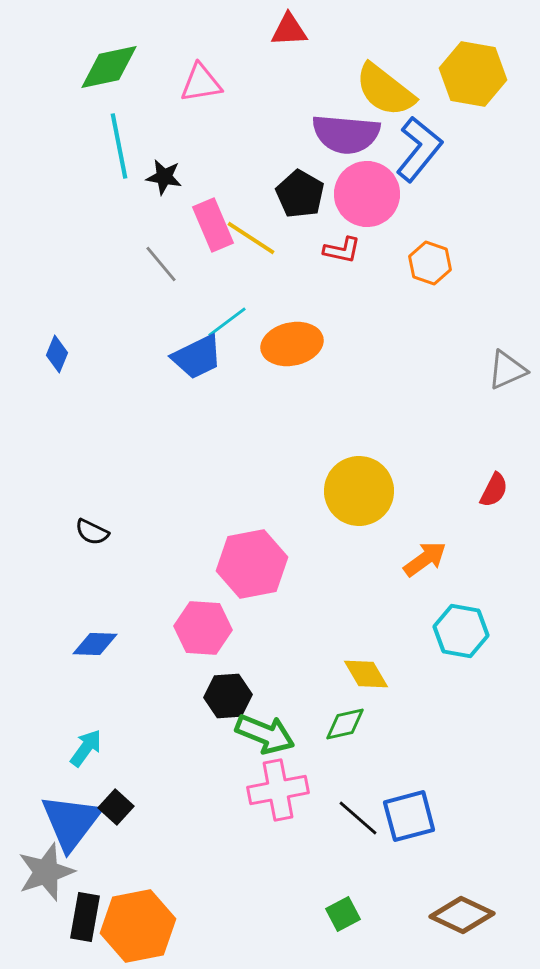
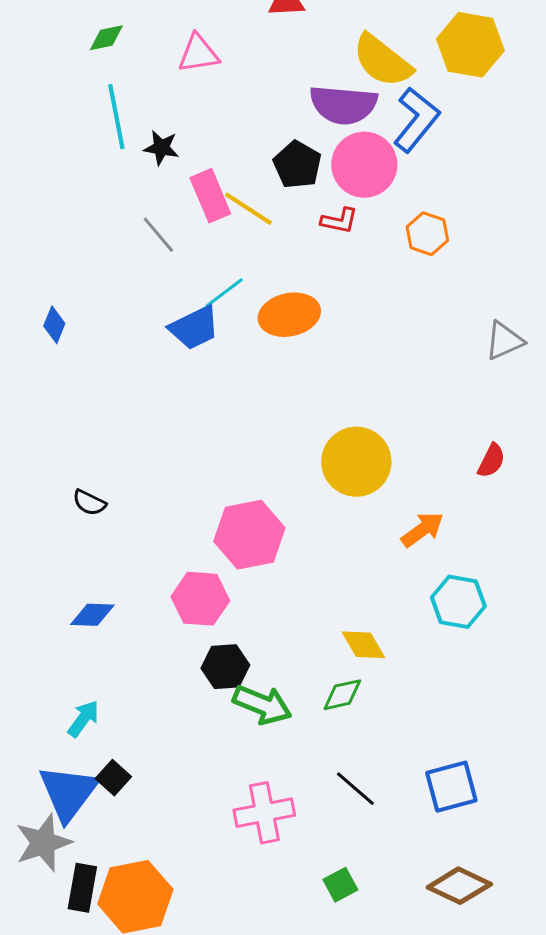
green diamond: (109, 67) -> (106, 38), size x0.6
pink cross: (278, 790) -> (264, 813), moved
blue square: (409, 816) -> (451, 787), moved

